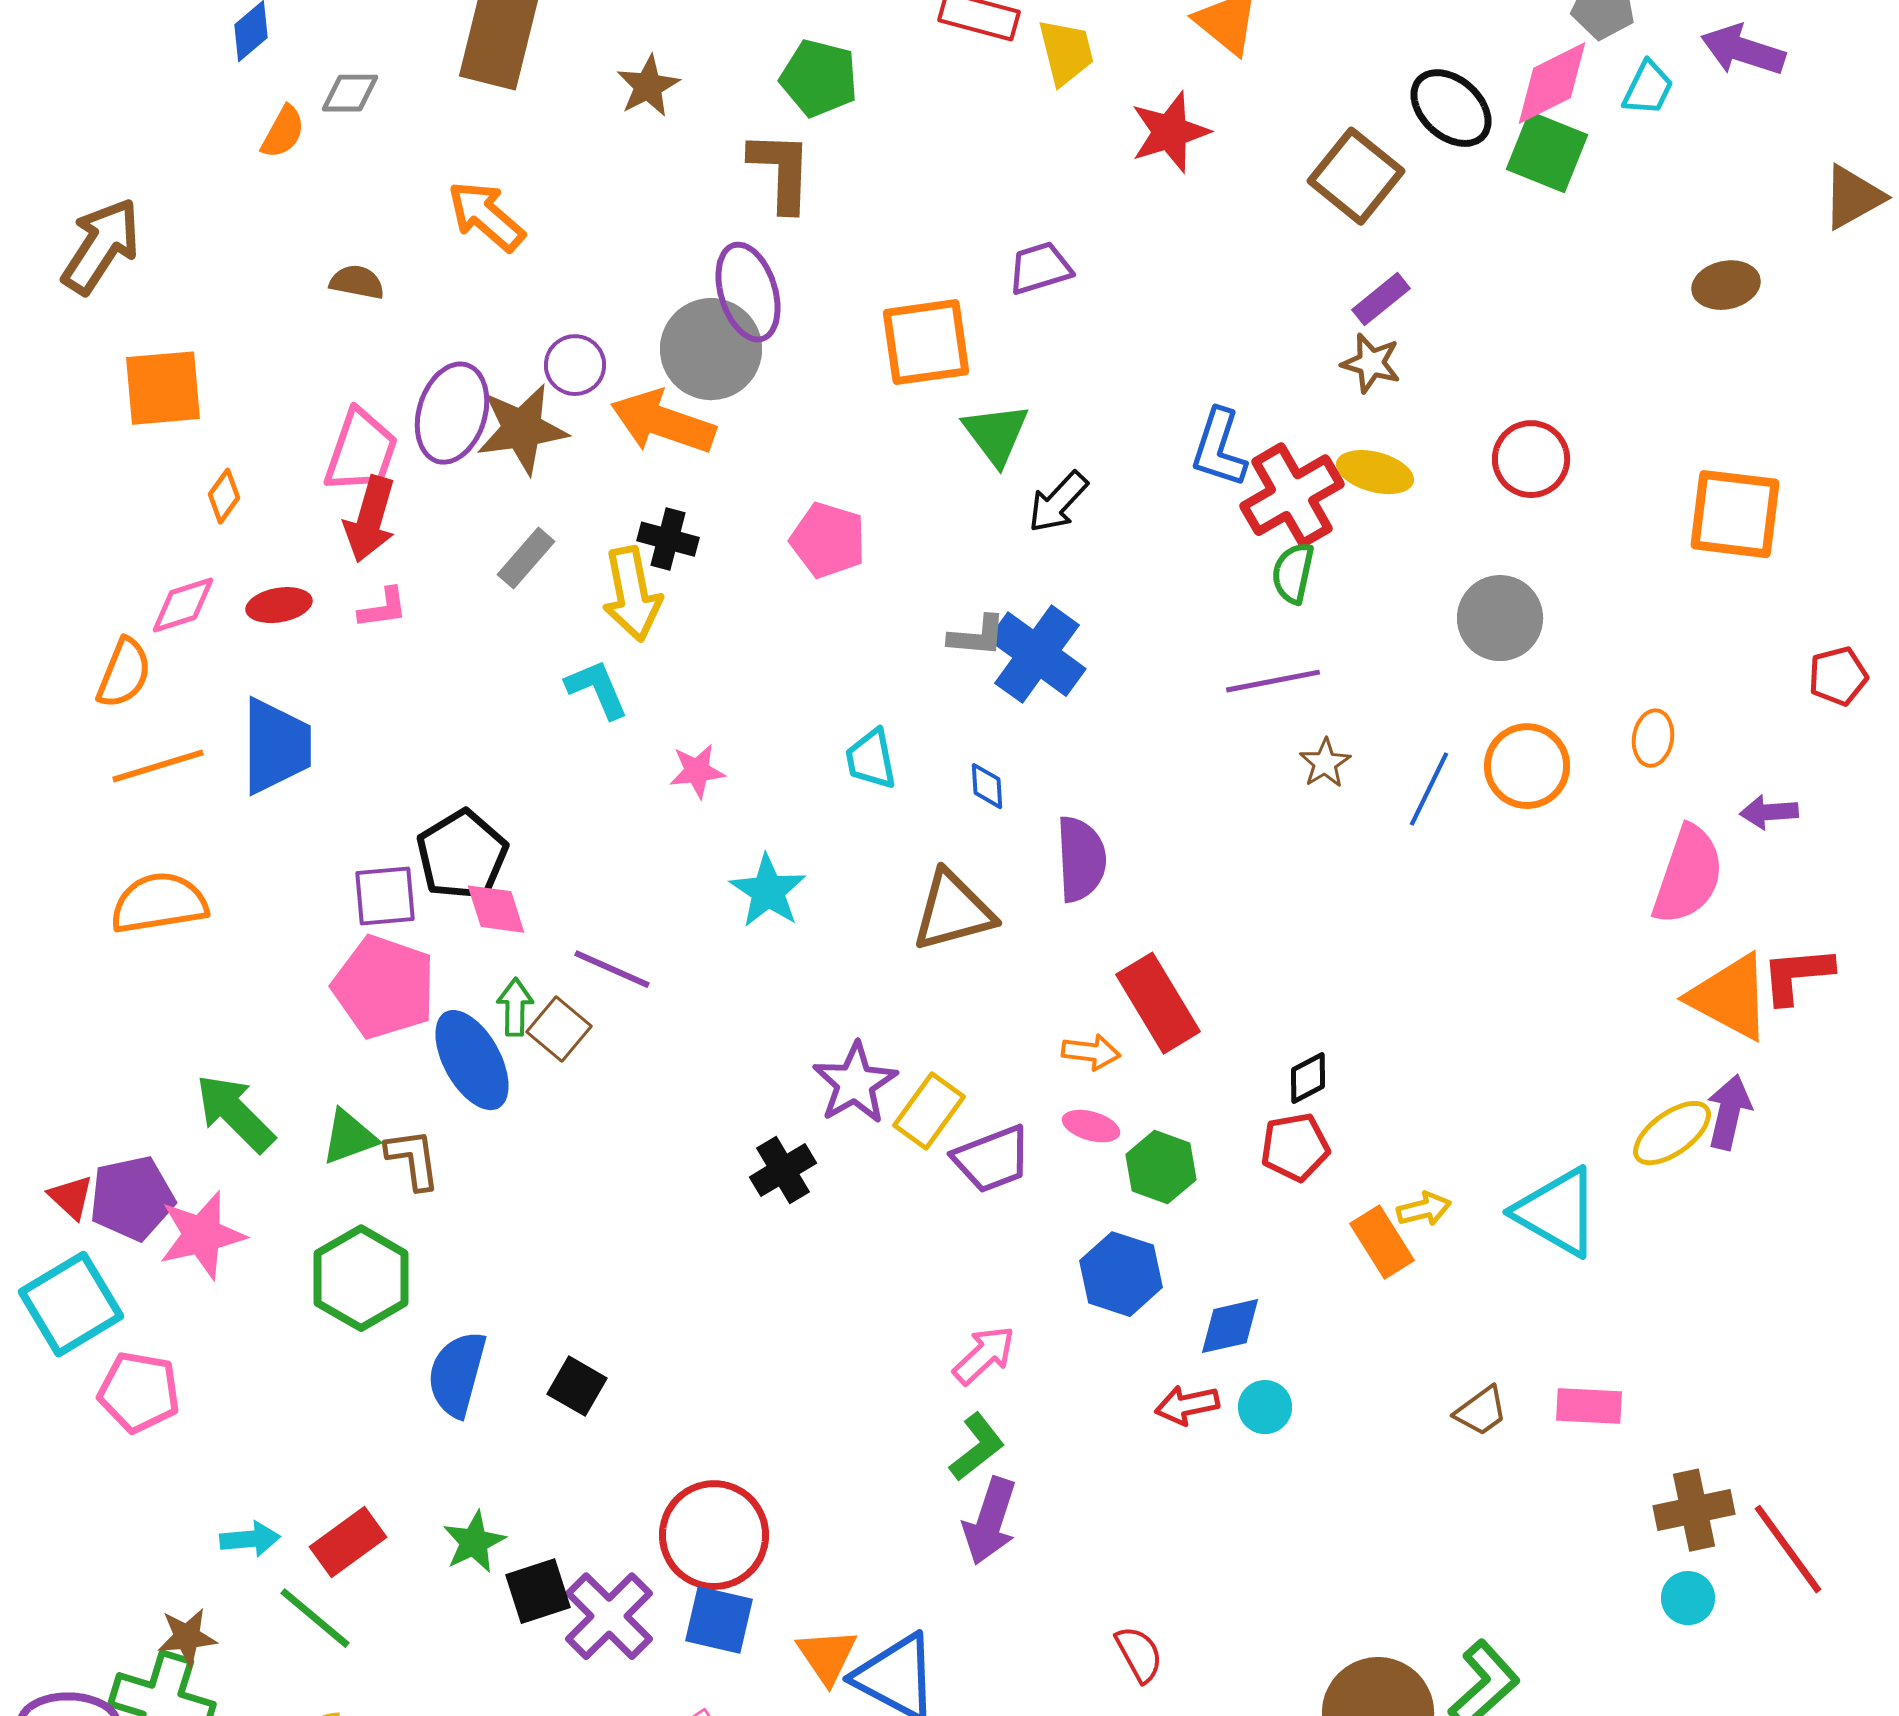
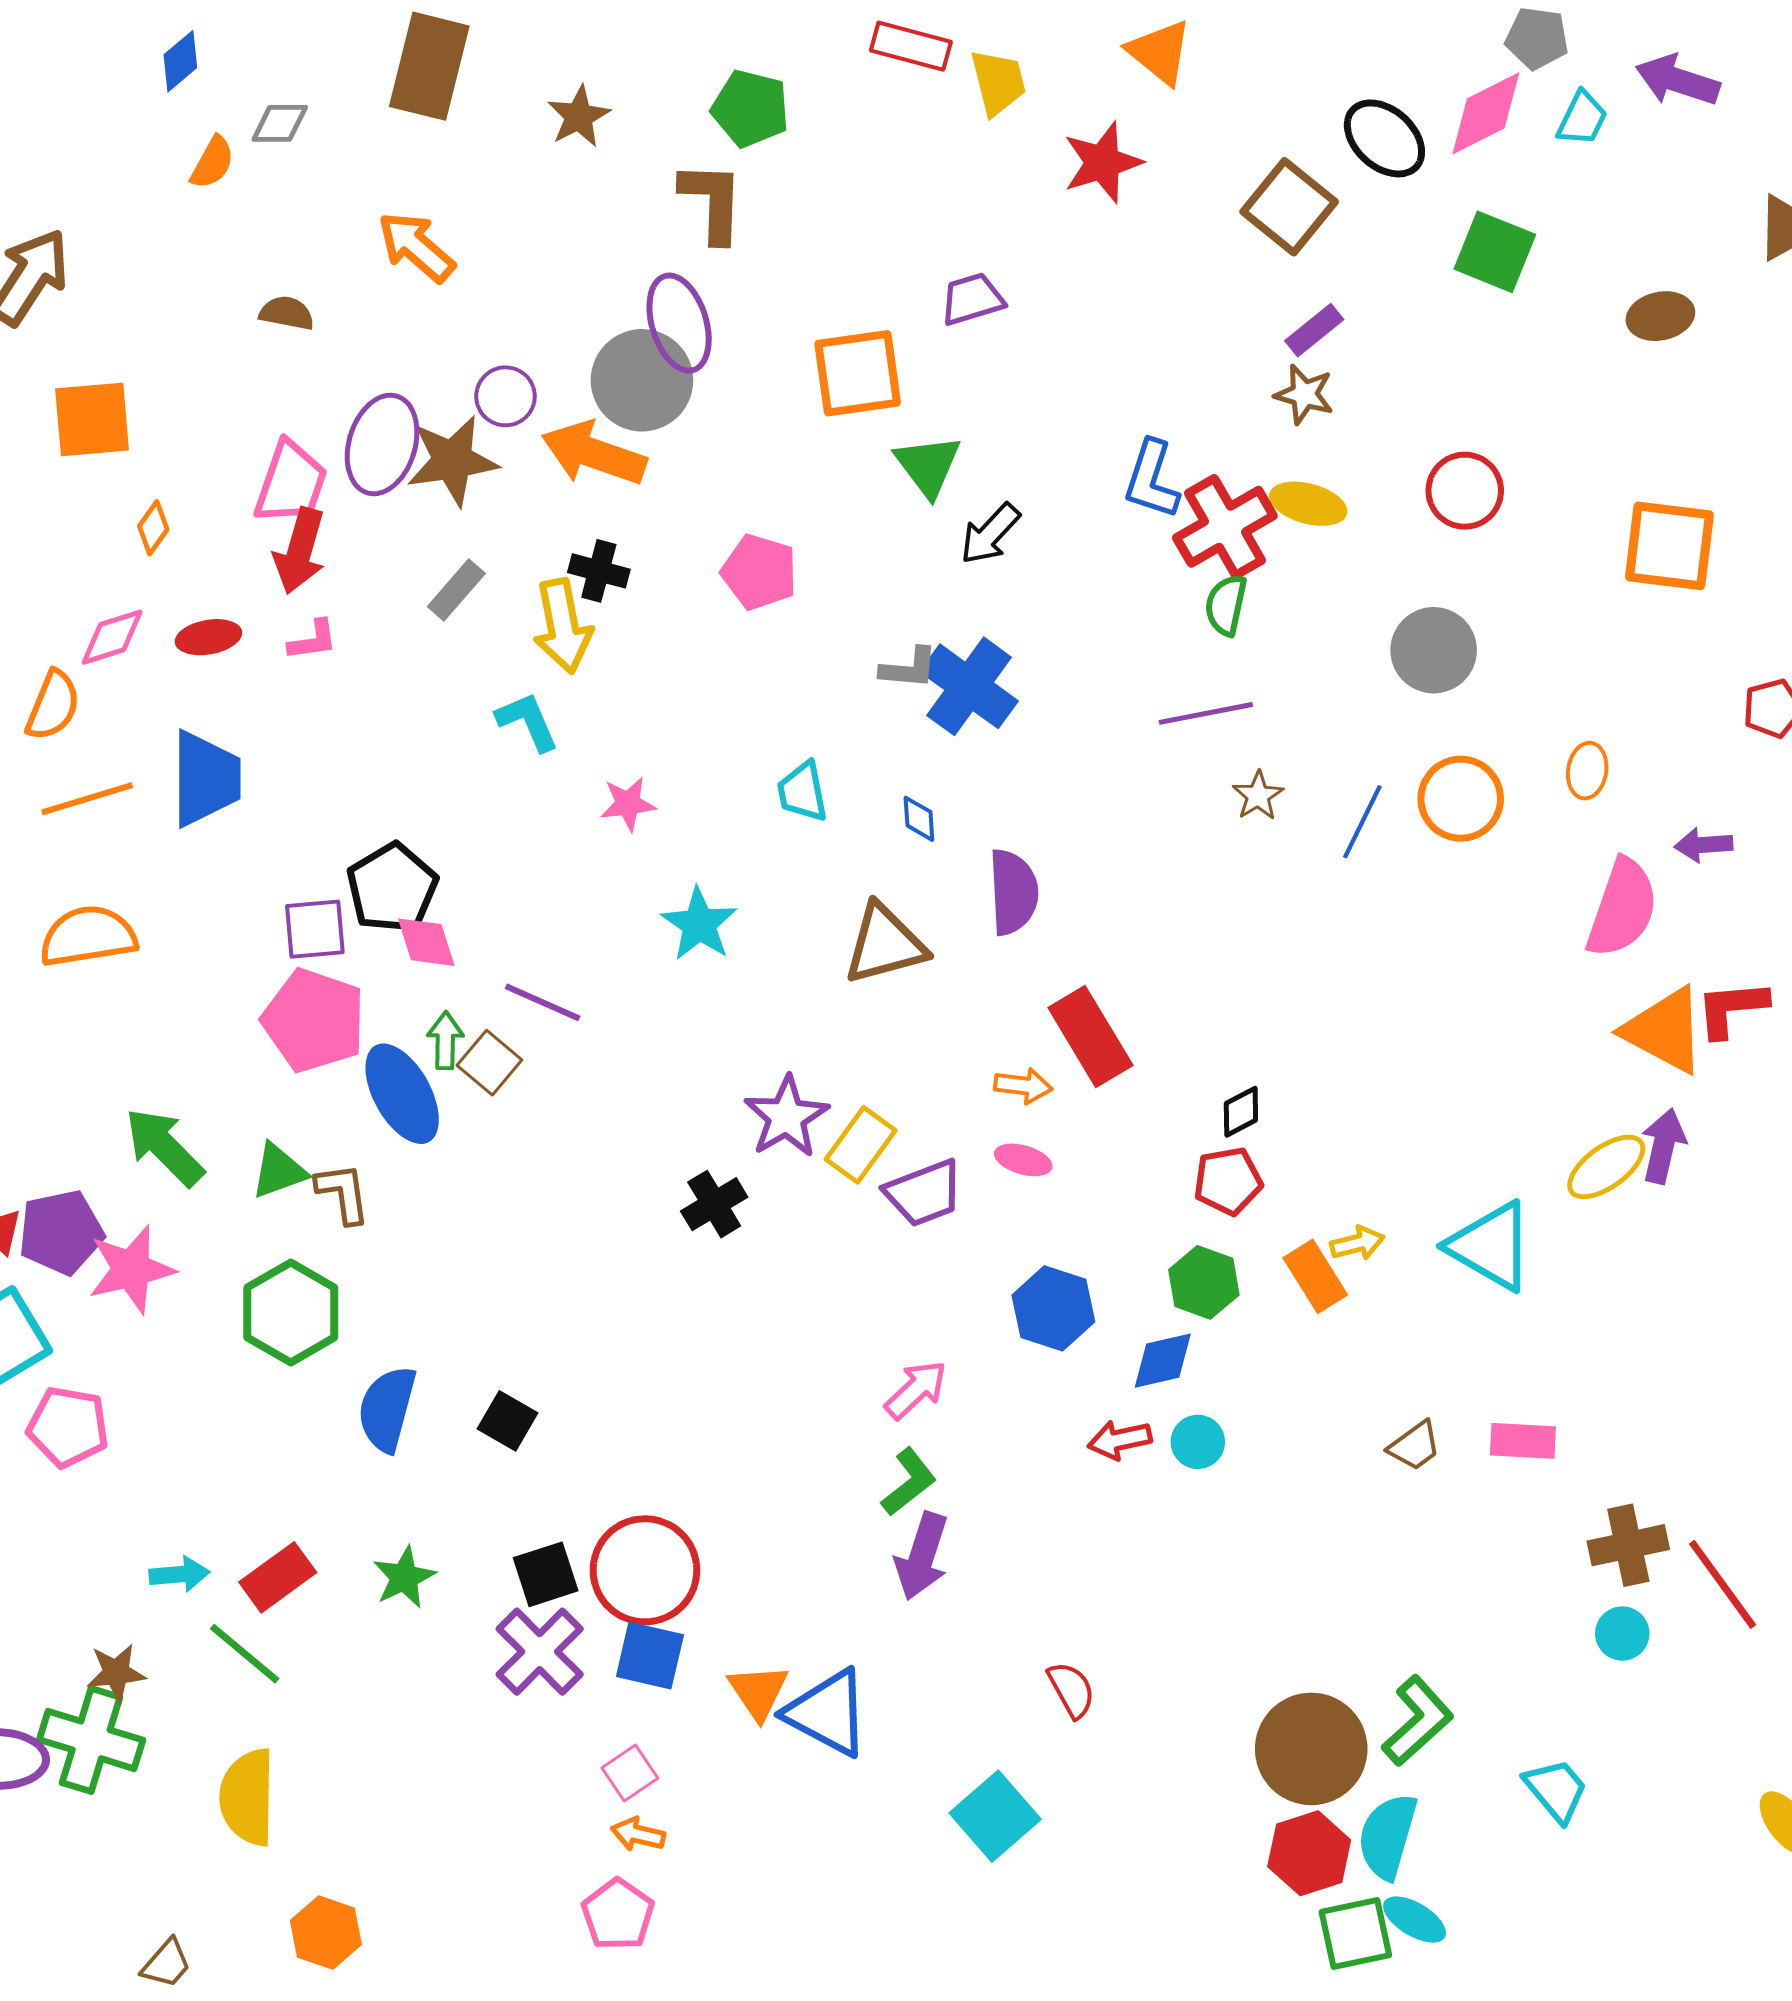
green square: (1547, 152) -> (1495, 252), moved
green hexagon: (1161, 1167) -> (1204, 1282), moved
black square: (538, 1591) -> (546, 1574), moved

